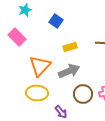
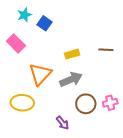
blue square: (56, 21) -> (44, 23), moved
yellow ellipse: (37, 93) -> (22, 103), moved

